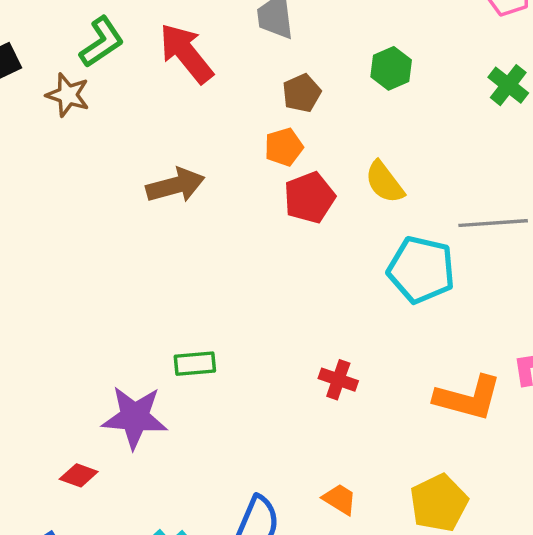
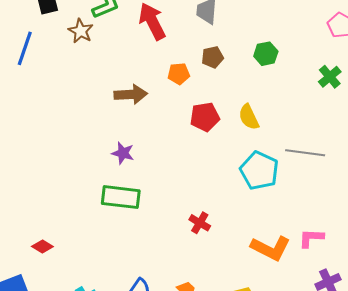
orange pentagon: (284, 147) -> (179, 74), moved
green rectangle: (195, 364) -> (121, 197), size x1.6
purple star: (135, 417) -> (123, 153), moved, size x0.6

